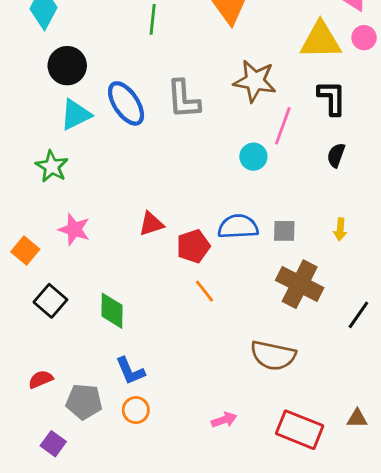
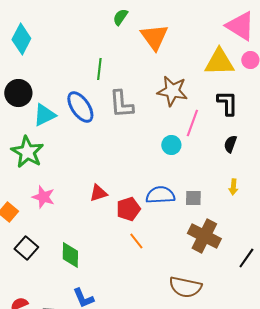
green line: (153, 19) -> (99, 69), moved
black circle: (67, 66) -> (18, 93), moved
green star: (52, 166) -> (27, 152), size x1.4
yellow arrow: (340, 229) -> (233, 187), moved

